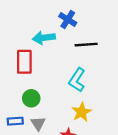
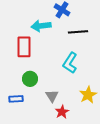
yellow star: (82, 112) -> (88, 95), moved
gray triangle: (38, 123) -> (52, 96), moved

